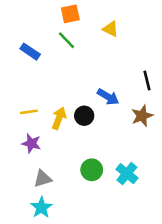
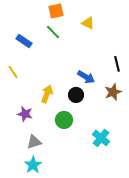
yellow line: (29, 112) -> (13, 72), moved, turned 64
black circle: (84, 116) -> (76, 95), moved
green circle: (92, 170) -> (64, 120), moved

